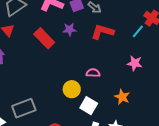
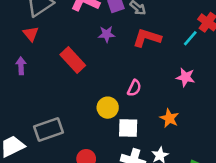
red rectangle: (44, 38) -> (73, 60), moved
pink semicircle: (93, 73) -> (134, 88), turned 112
white square: (89, 106) -> (128, 128), turned -30

